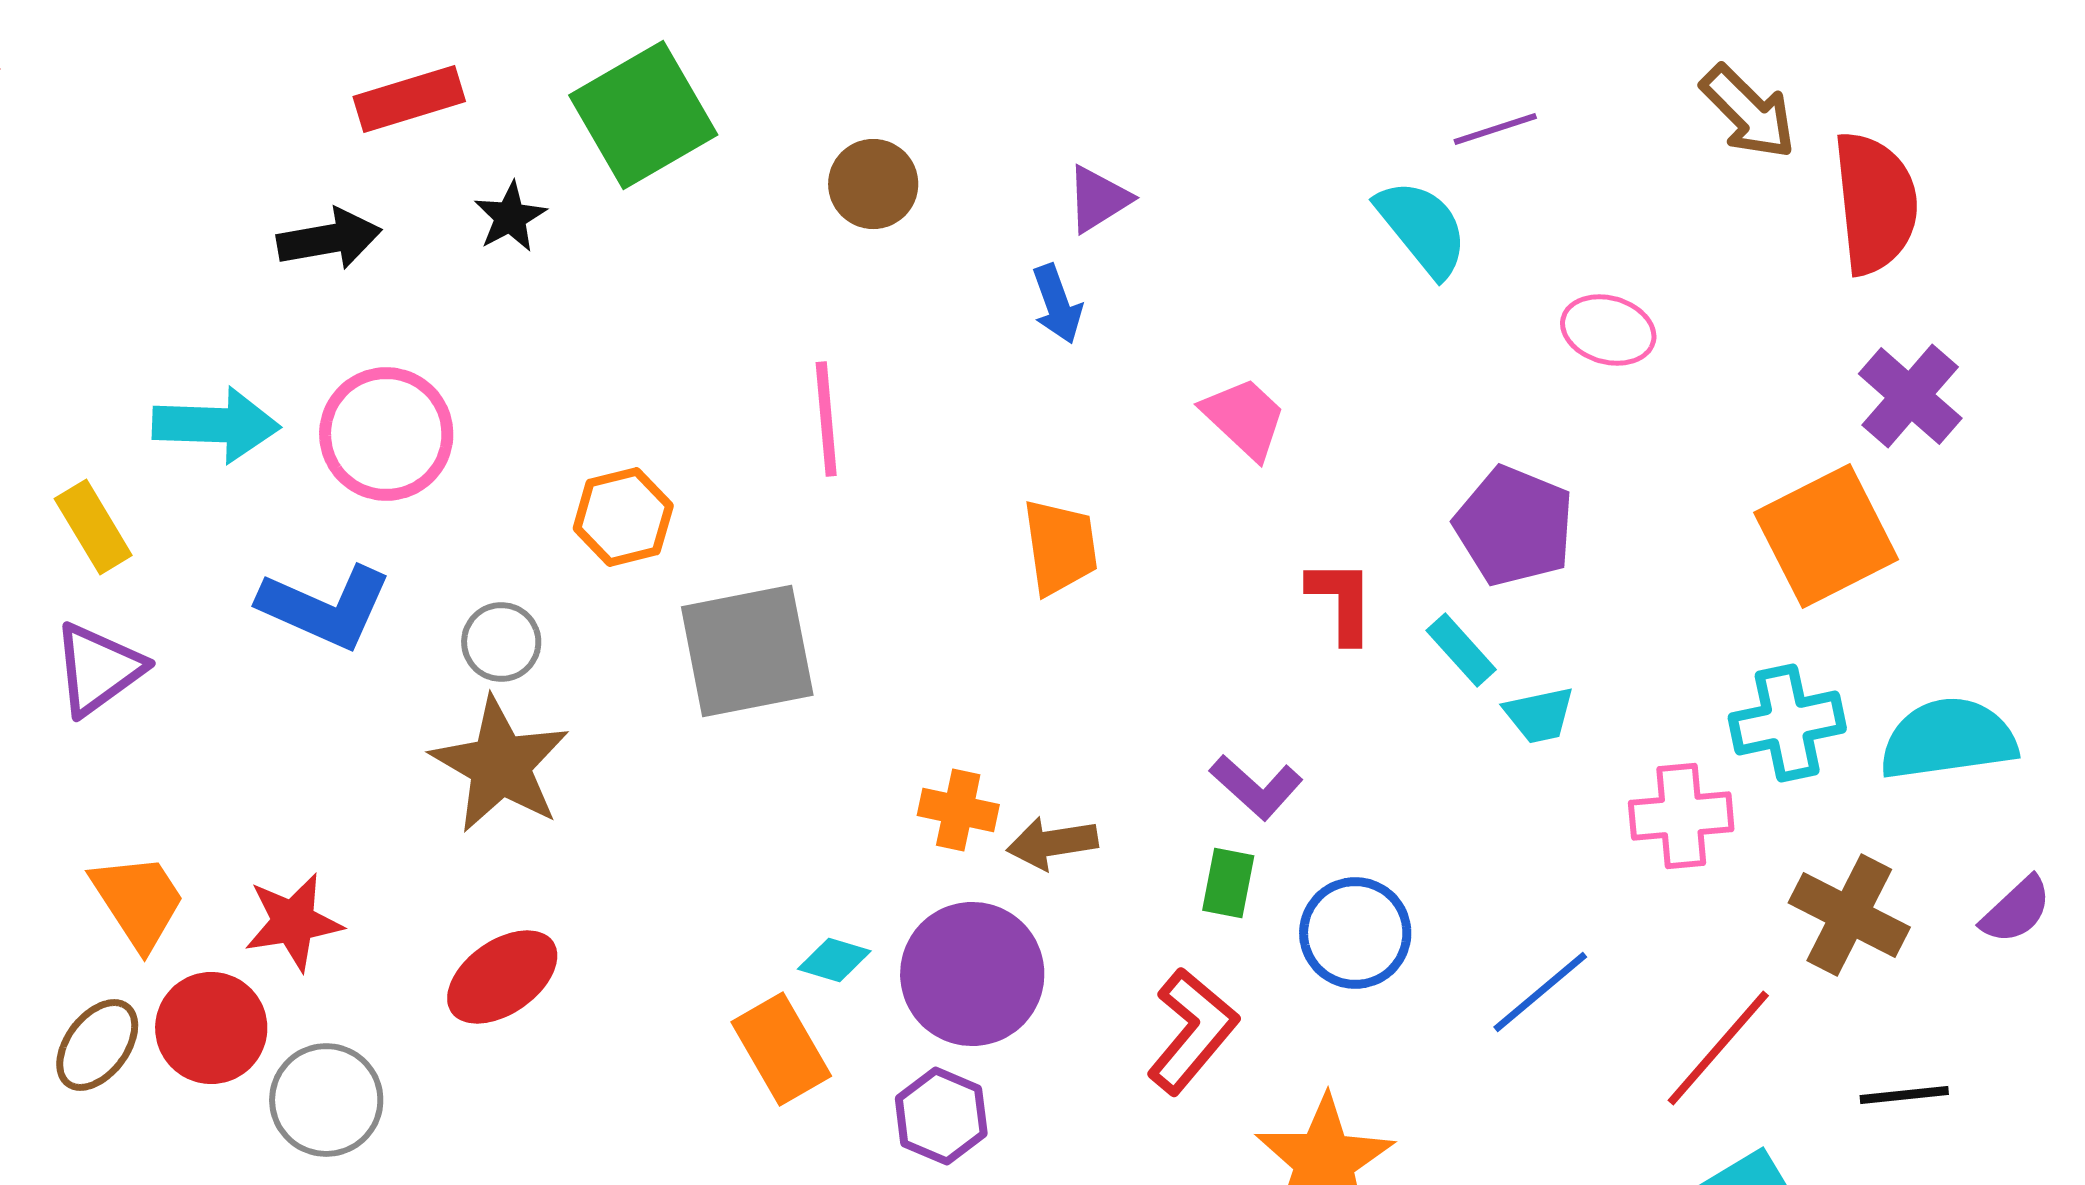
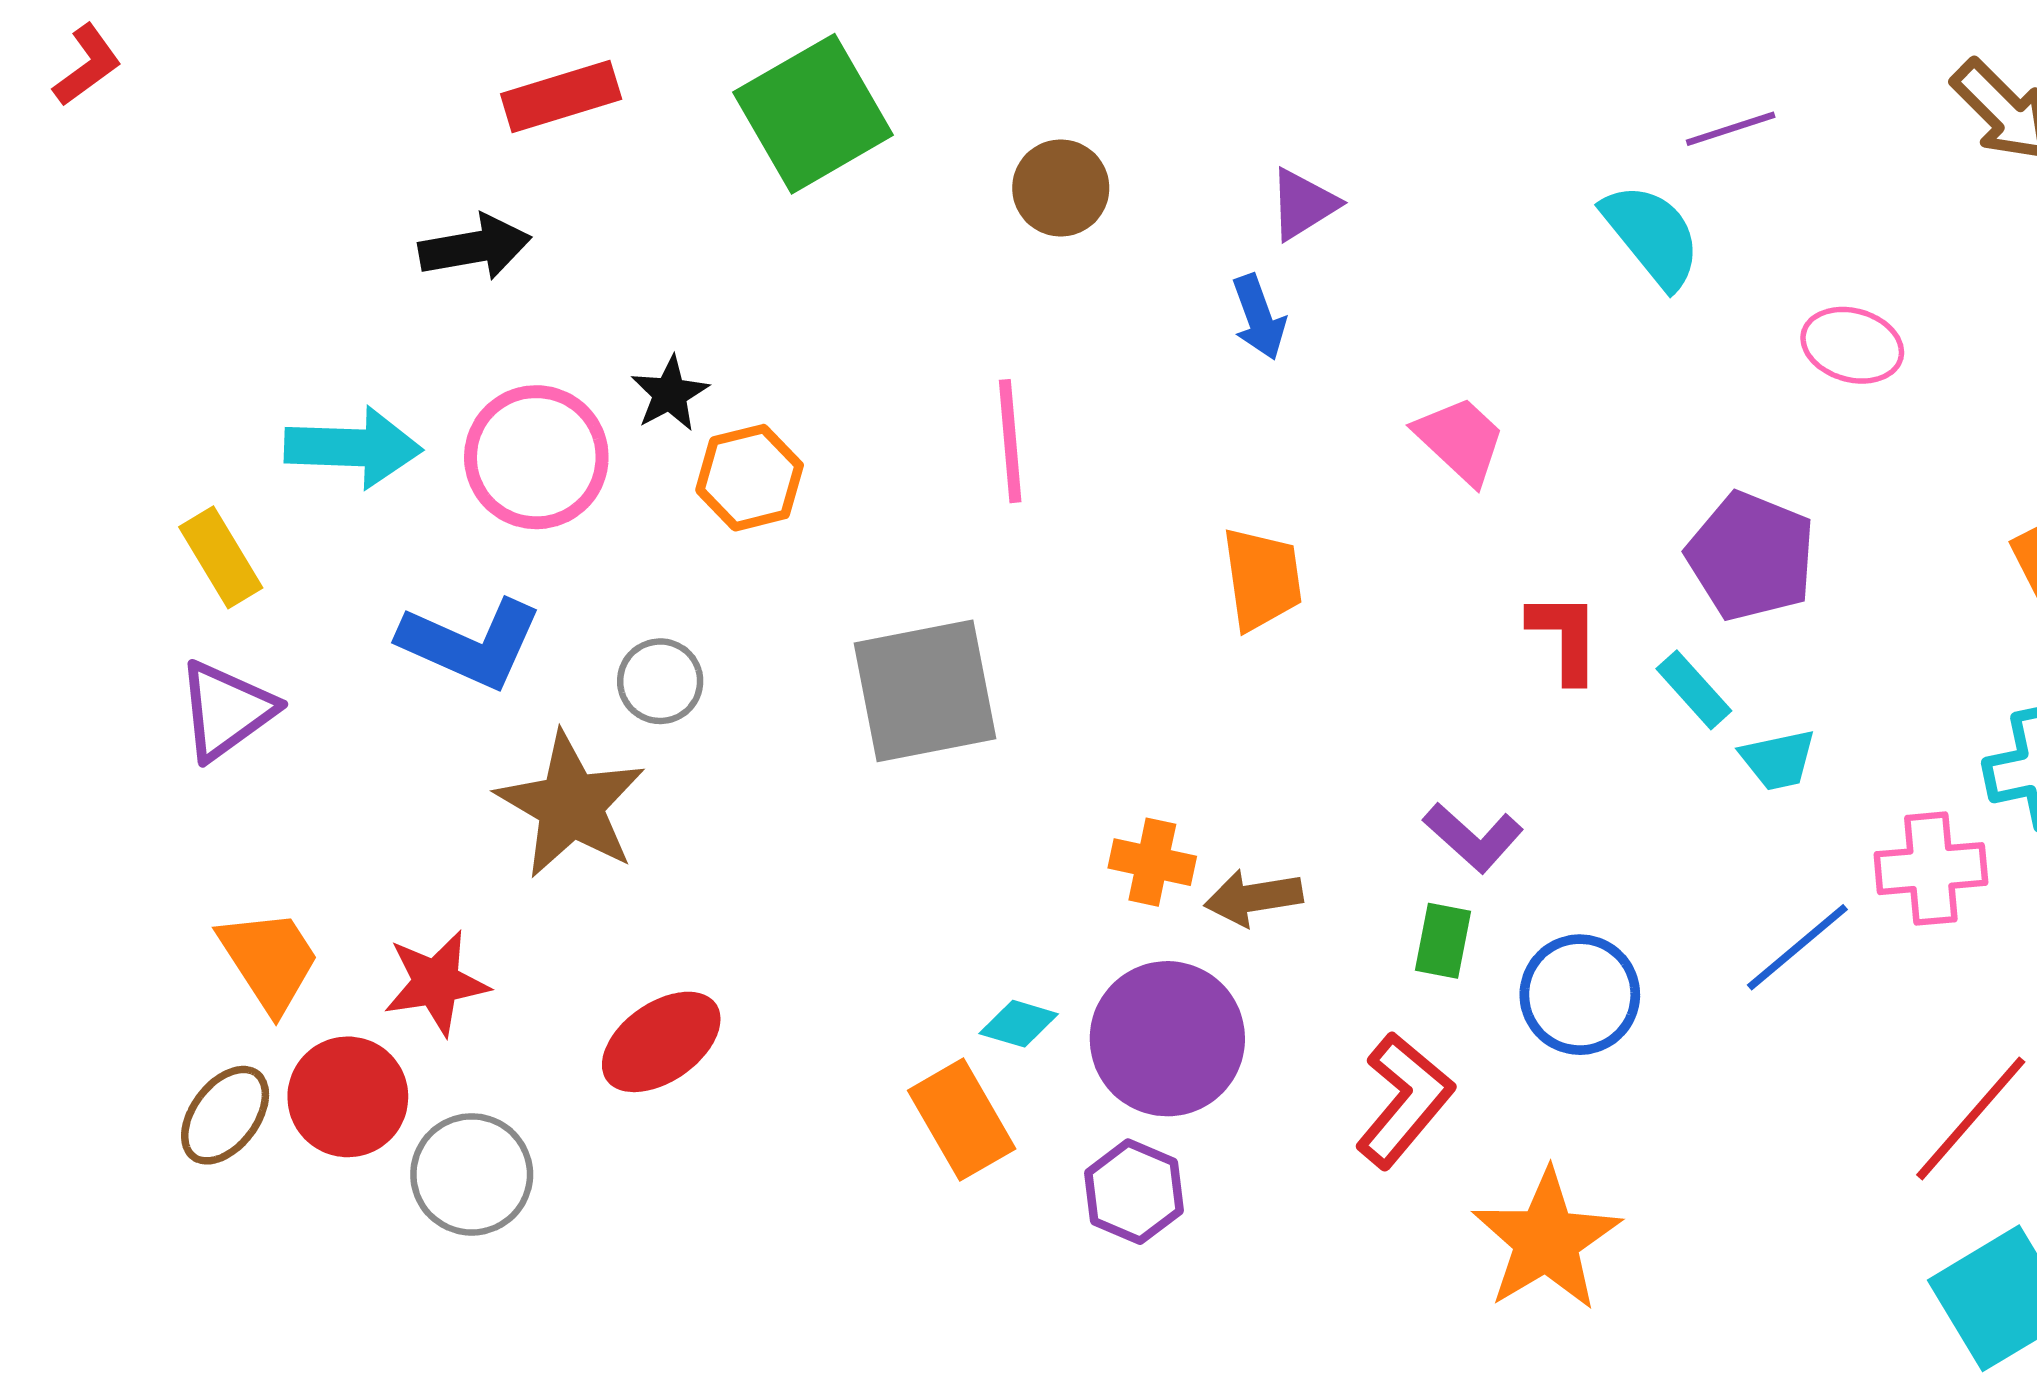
black star: (510, 217) -> (670, 394), moved
orange hexagon: (623, 517) -> (750, 478), moved
brown star: (500, 765) -> (571, 805), moved
blue line: (1540, 992) -> (1797, 947), moved

